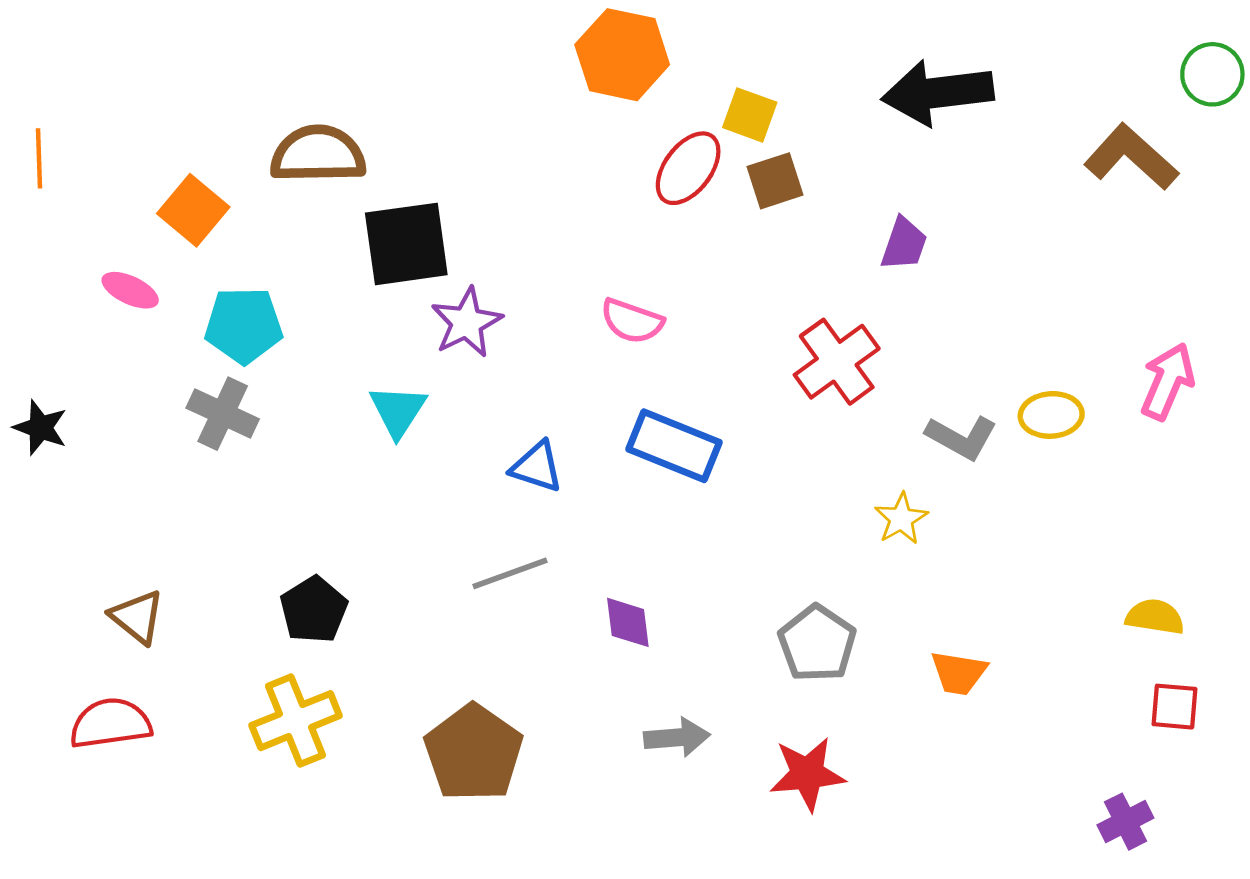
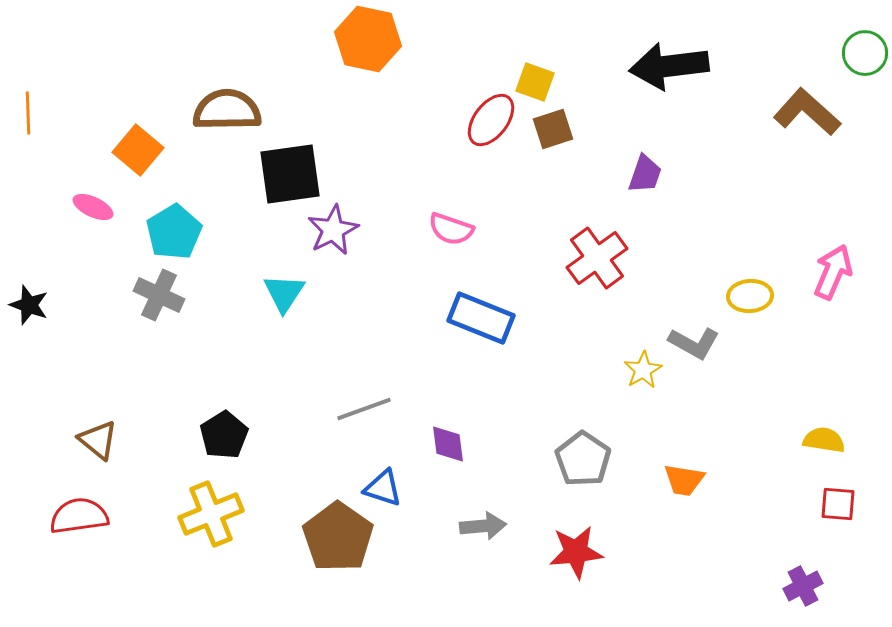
orange hexagon: (622, 55) -> (368, 39), moved
cyan pentagon: (244, 325) -> (174, 232), turned -30
gray L-shape: (961, 437) -> (694, 343), moved
blue triangle: (537, 467) -> (383, 488), moved

